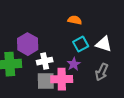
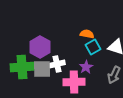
orange semicircle: (75, 20) -> (87, 34), moved
gray square: (46, 81) -> (42, 69), moved

